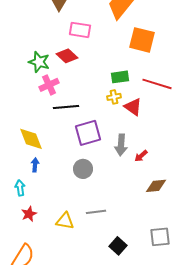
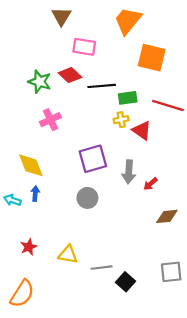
pink cross: (49, 85) -> (50, 120), moved
black line: (66, 107) -> (102, 86), moved
cyan arrow: (20, 188) -> (12, 200), moved, turned -63
gray line: (96, 212) -> (102, 268), moved

